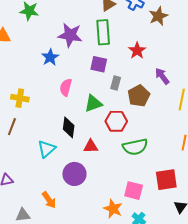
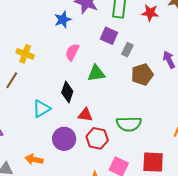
red star: (137, 51) -> (150, 13), moved, turned 30
gray rectangle: (116, 83) -> (127, 50), moved
red hexagon: (116, 121) -> (97, 138), moved
orange arrow: (49, 200) -> (34, 159), turned 126

